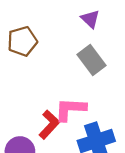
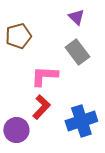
pink L-shape: (70, 109) -> (44, 76), moved

